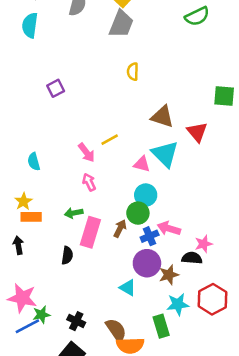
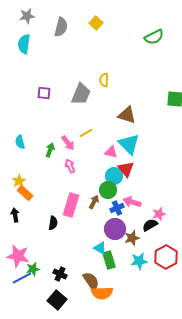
gray trapezoid: (121, 24) -> (81, 94), moved
purple square: (56, 88) -> (44, 93), turned 32
red triangle: (197, 132) -> (126, 169), moved
cyan semicircle: (34, 162) -> (20, 142), moved
green arrow: (74, 213) -> (50, 150), moved, turned 120
orange rectangle: (31, 217) -> (25, 193), turned 42
black semicircle: (192, 258) -> (150, 225), turned -35
green rectangle: (161, 326) -> (109, 260), moved

